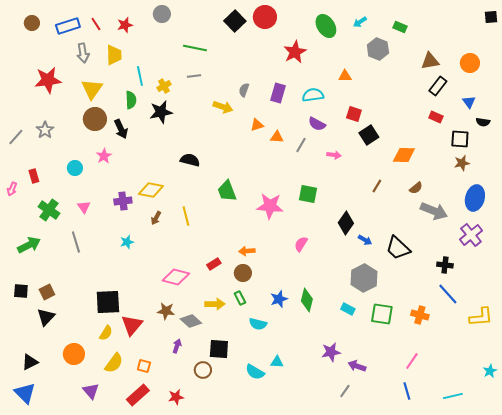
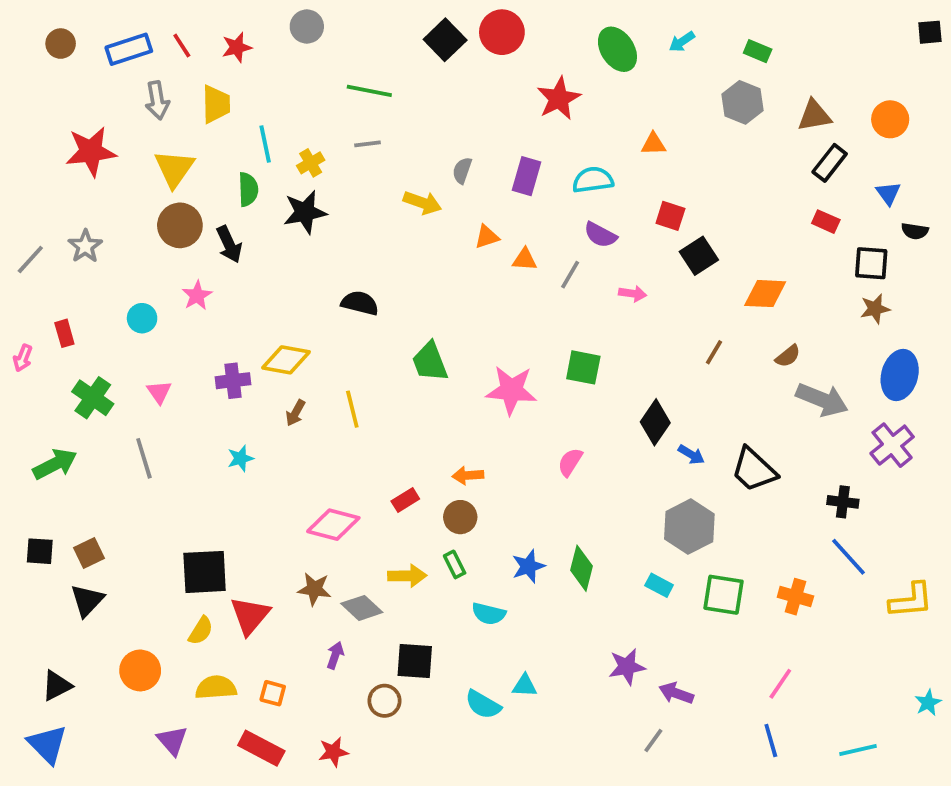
gray hexagon: (378, 49) -> (742, 102), moved
yellow semicircle: (114, 363) -> (216, 688), turned -130
red rectangle: (138, 395) -> (261, 748), turned 70

